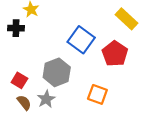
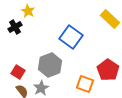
black cross: (16, 28) -> (15, 27), turned -32
red pentagon: (115, 54) -> (108, 70), moved

